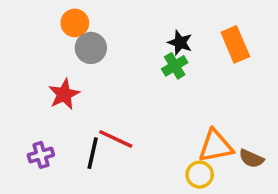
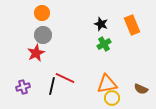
gray circle: (91, 48) -> (43, 35), moved
green cross: (175, 66) -> (104, 44), moved
orange triangle: (216, 146) -> (107, 84), moved

